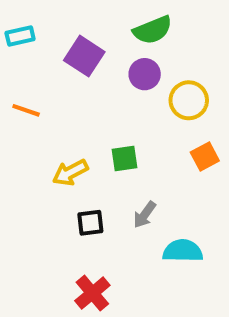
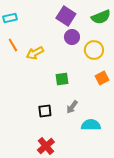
green semicircle: (153, 30) -> (101, 17), moved
purple square: (84, 56) -> (66, 16), moved
orange line: (26, 110) -> (13, 45), moved, turned 40
yellow arrow: (70, 173) -> (35, 53), moved

